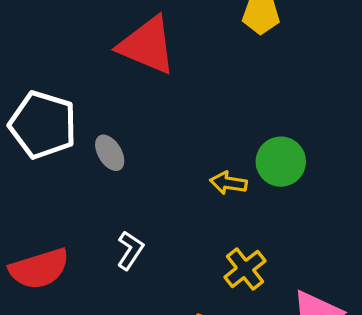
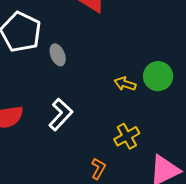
white L-shape: (130, 250) -> (61, 114), size x1.4

